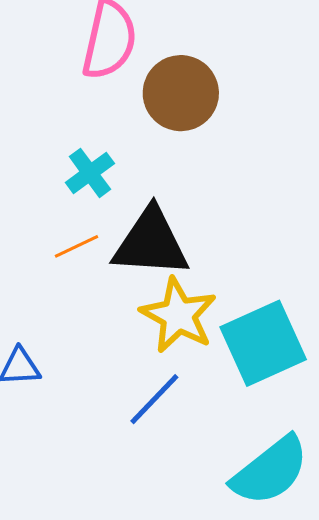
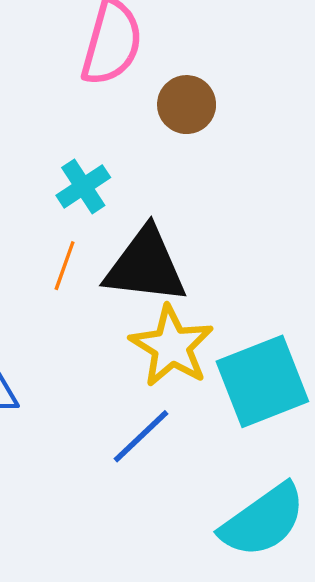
brown circle: (181, 93) -> (187, 105), size x0.7
orange line: (76, 246) -> (65, 266), turned -48

